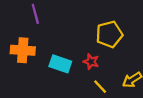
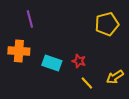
yellow pentagon: (109, 34) -> (107, 24), moved

